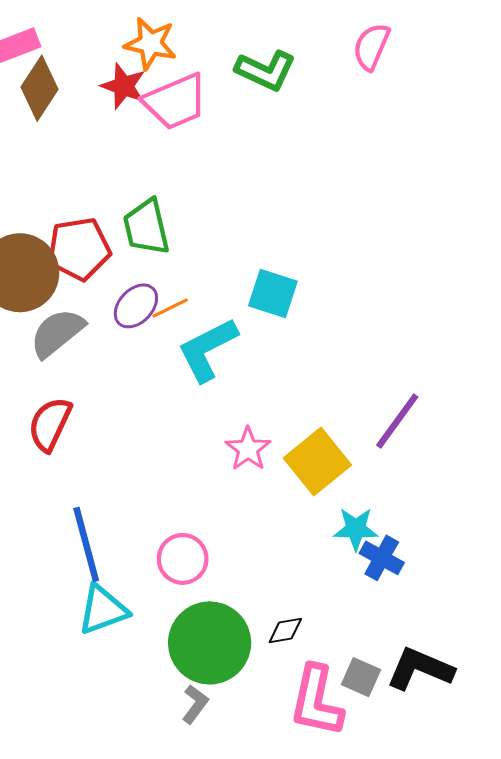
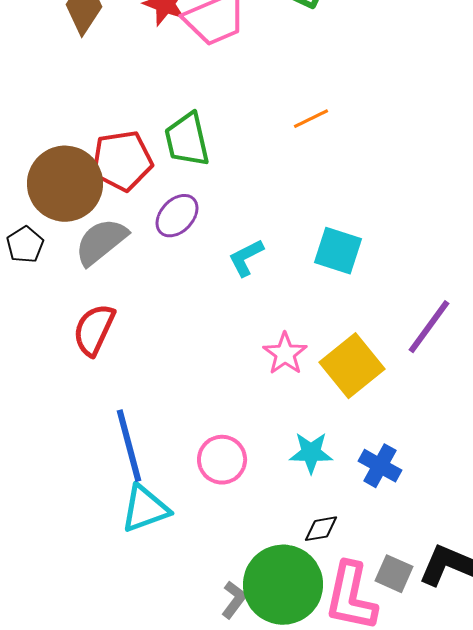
cyan square: (273, 293) -> (338, 251), moved
orange line: (170, 308) -> (311, 119), moved
cyan L-shape: (208, 349) -> (246, 258), size x0.6
cyan star: (356, 529) -> (311, 453), moved
blue cross: (382, 558) -> (380, 466), moved
green circle: (210, 643) -> (283, 585), moved

